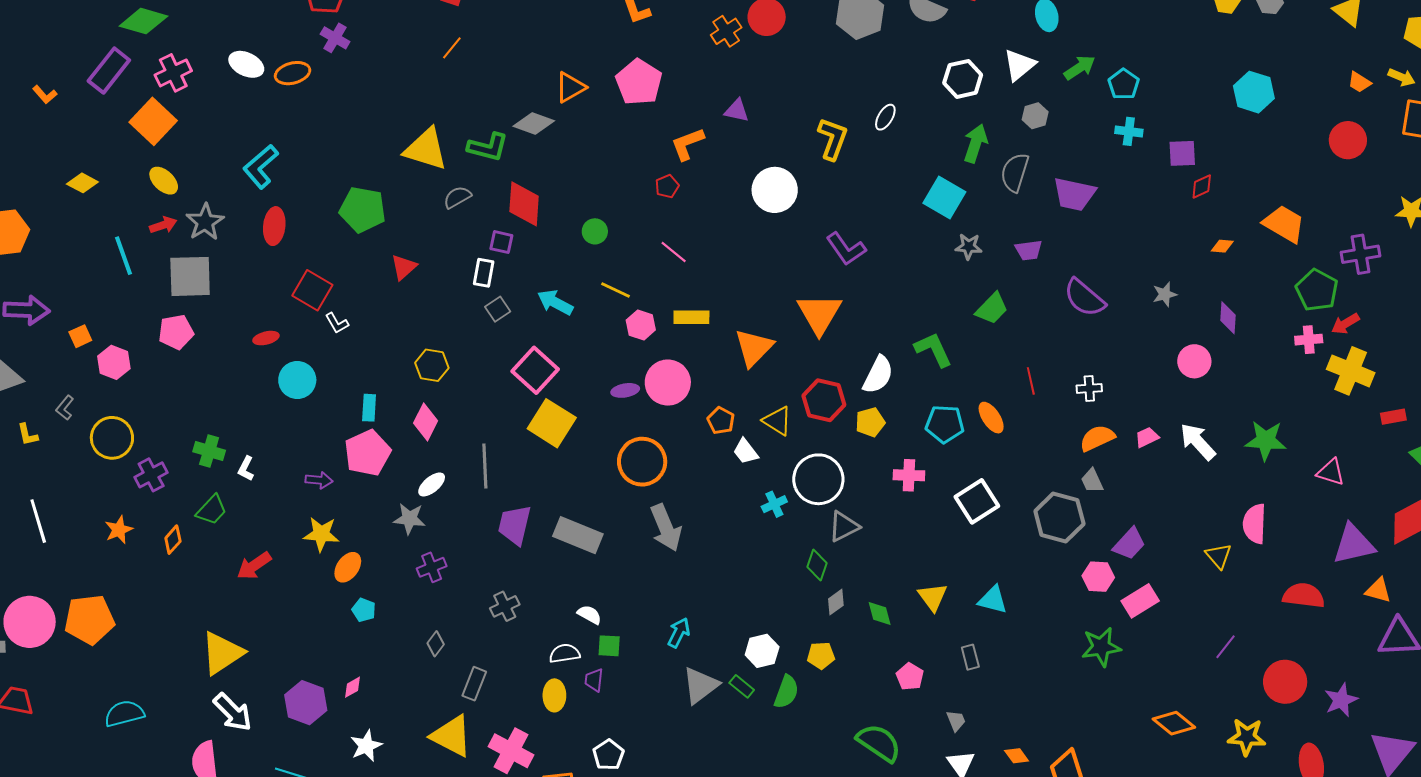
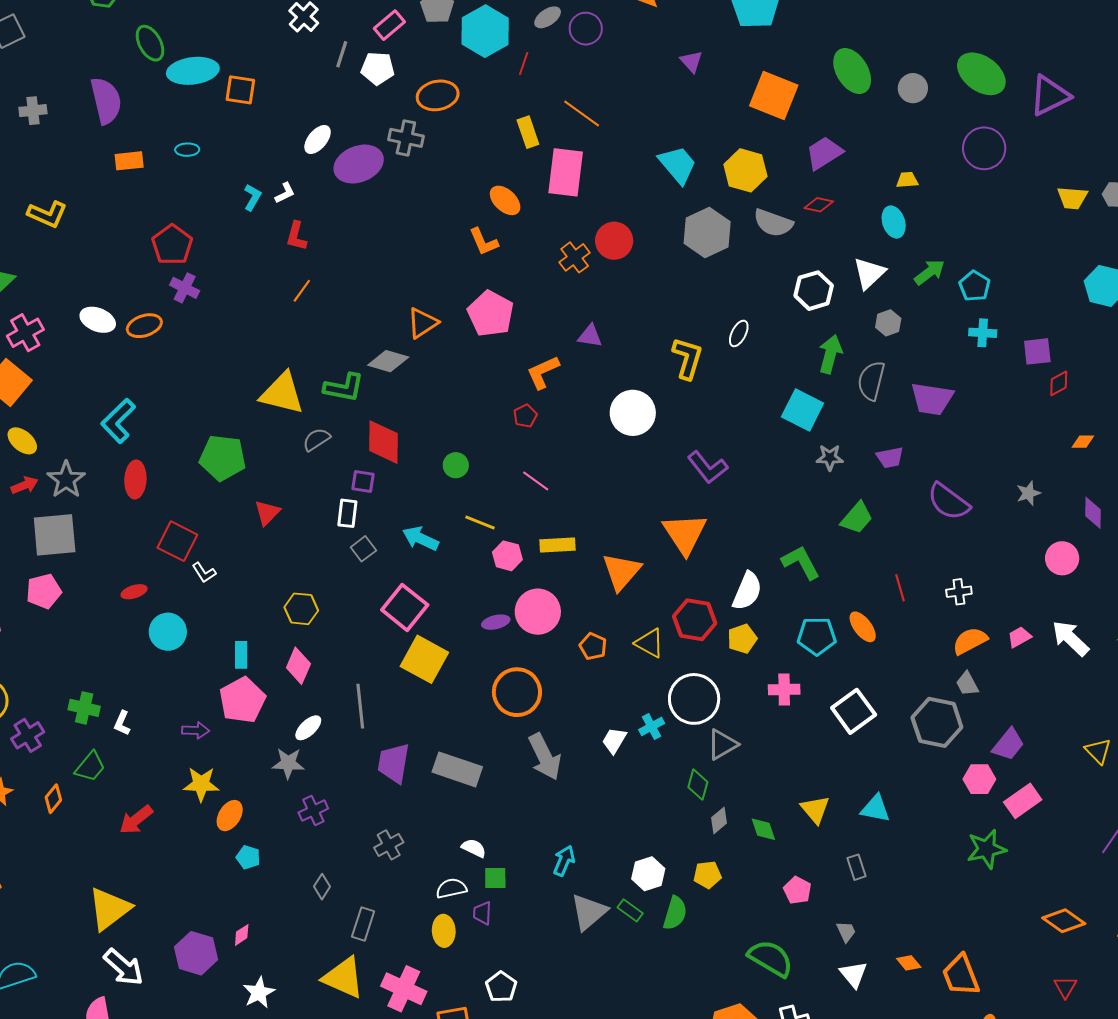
white trapezoid: (746, 451) -> (614, 740), moved, turned 72

